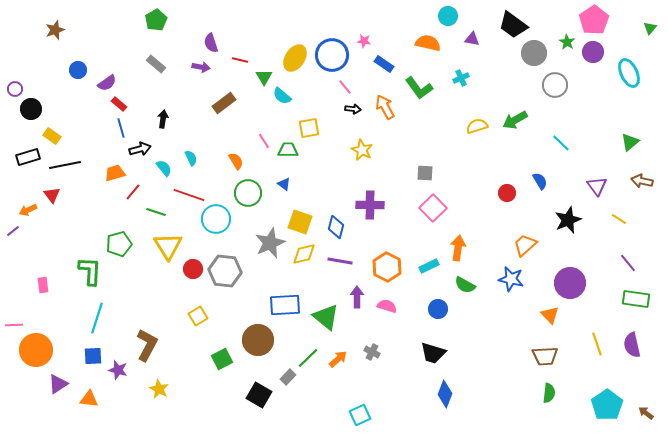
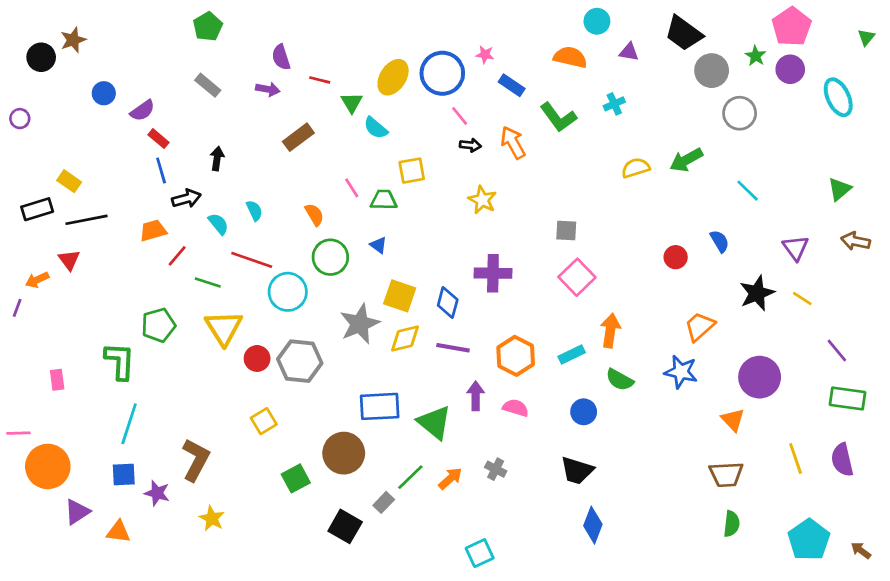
black circle: (31, 109) -> (41, 57), moved
yellow line: (619, 219) -> (802, 298), moved
purple line: (13, 231) -> (17, 308), turned -32

